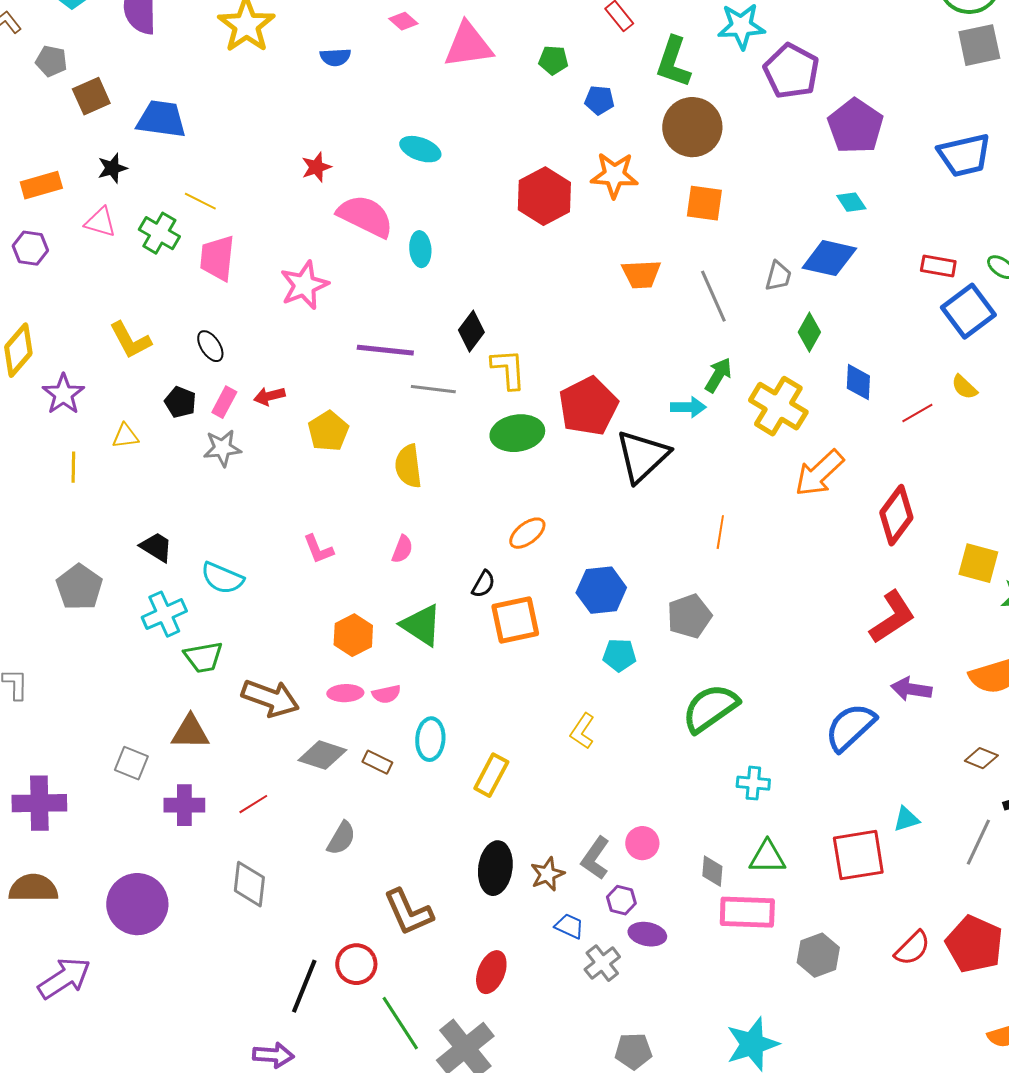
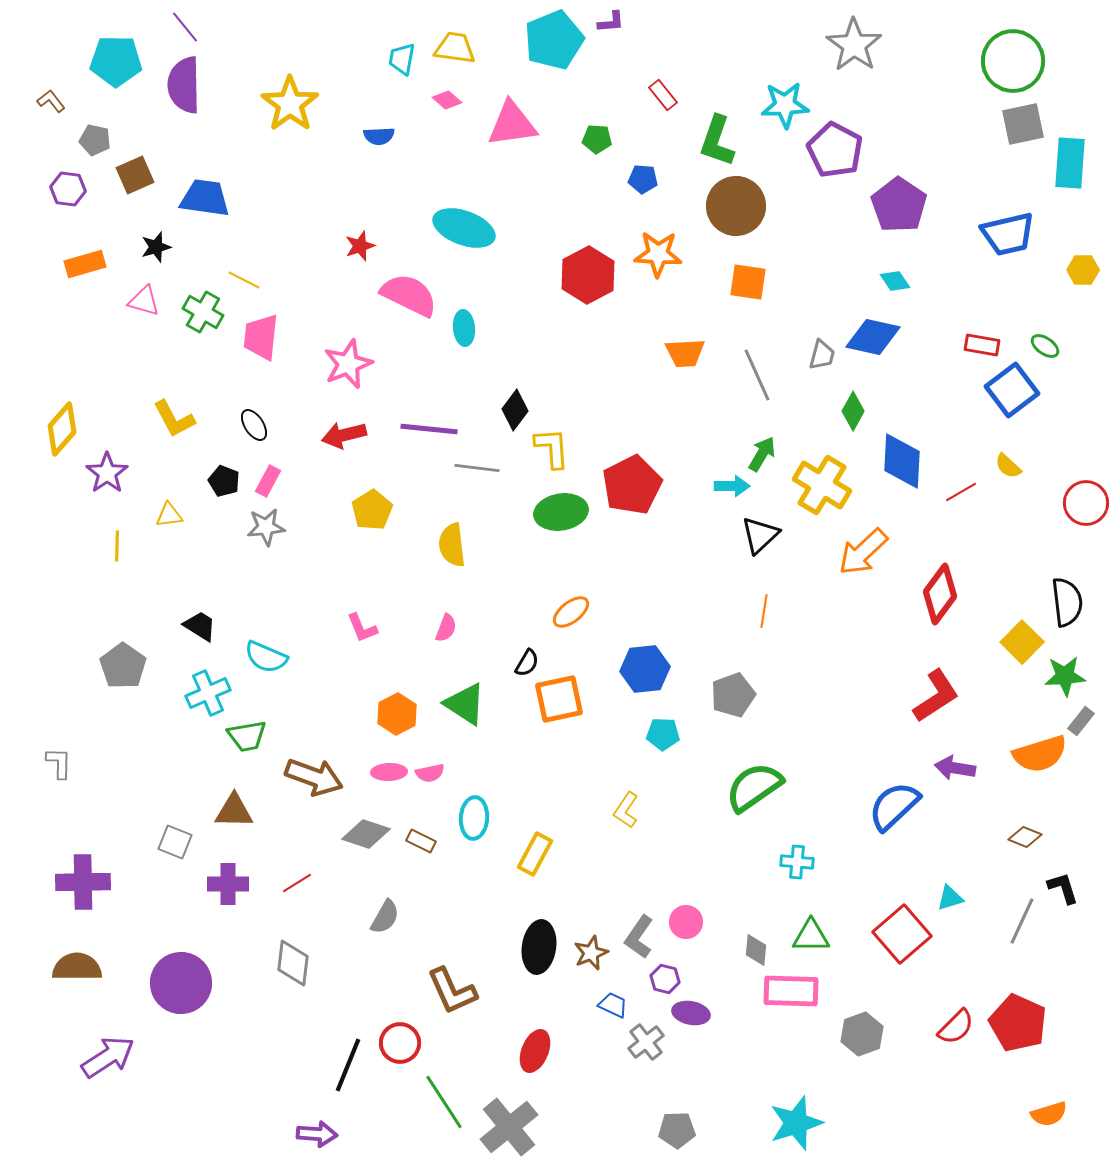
cyan ellipse: (420, 149) -> (464, 228), size x1.5
purple hexagon: (30, 248) -> (68, 189), moved
blue diamond: (858, 382) -> (902, 461), size x1.5
red arrow: (269, 396) -> (344, 435), moved, size x1.4
black triangle: (642, 456) -> (760, 535), moved, size x0.7
yellow square: (978, 563) -> (1022, 642), turned 30
red square: (858, 855) -> (902, 934), turned -32

